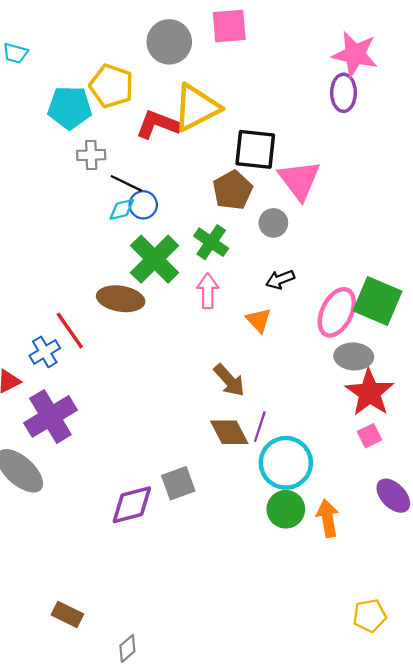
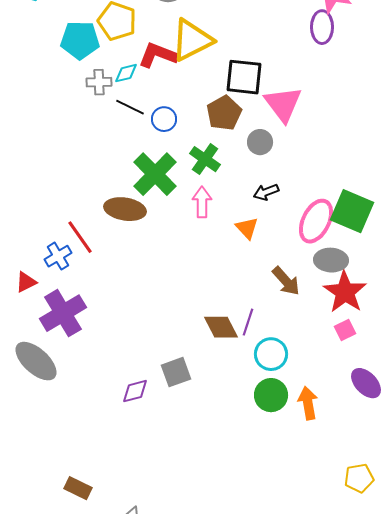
blue circle: (143, 205) -> (164, 119), moved
cyan diamond: (122, 209) -> (126, 73), moved
brown arrow: (229, 380) -> (286, 281), moved
cyan circle: (286, 463) -> (271, 354), size x0.7
purple diamond: (132, 505) -> (135, 391), size x0.7
yellow pentagon: (370, 616) -> (359, 478), moved

